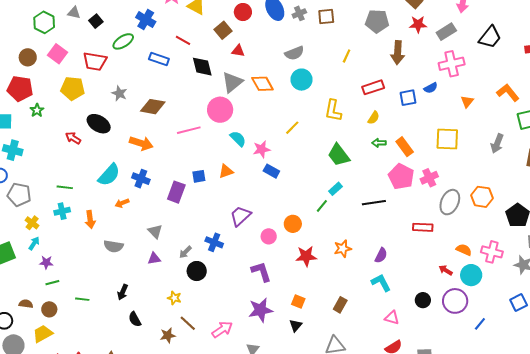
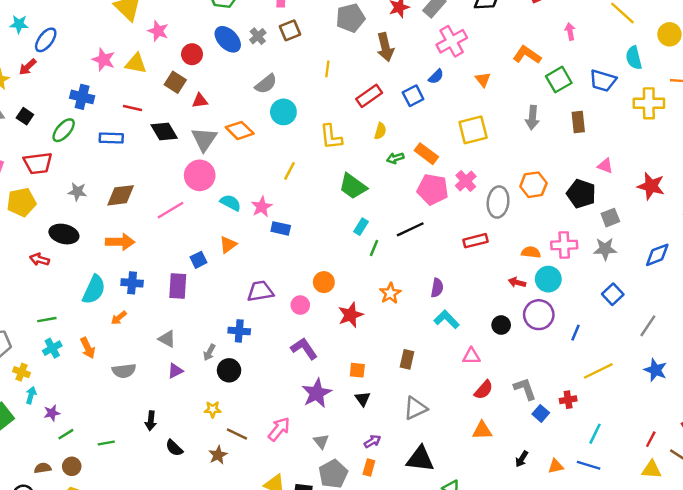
green line: (322, 206) -> (374, 248), moved
purple trapezoid: (240, 216) -> (260, 291), turned 50

